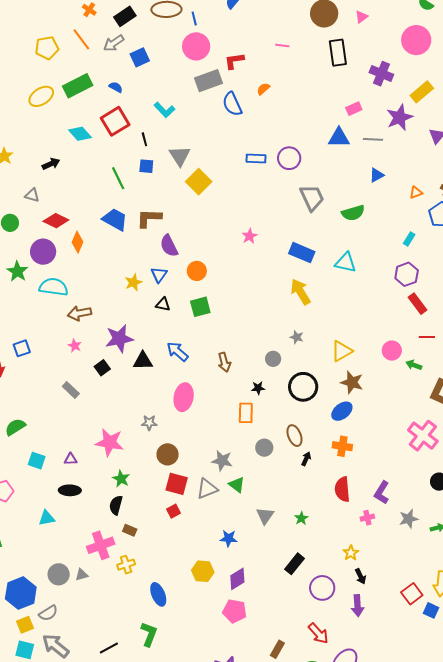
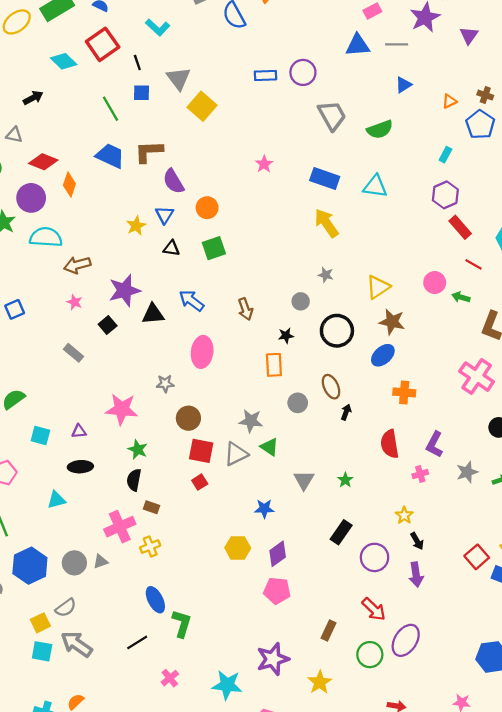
red line: (427, 337) -> (473, 264), turned 35
orange cross: (342, 446) -> (404, 392), moved
blue hexagon: (21, 593) -> (30, 566), moved
blue ellipse: (158, 594) -> (155, 600), moved

